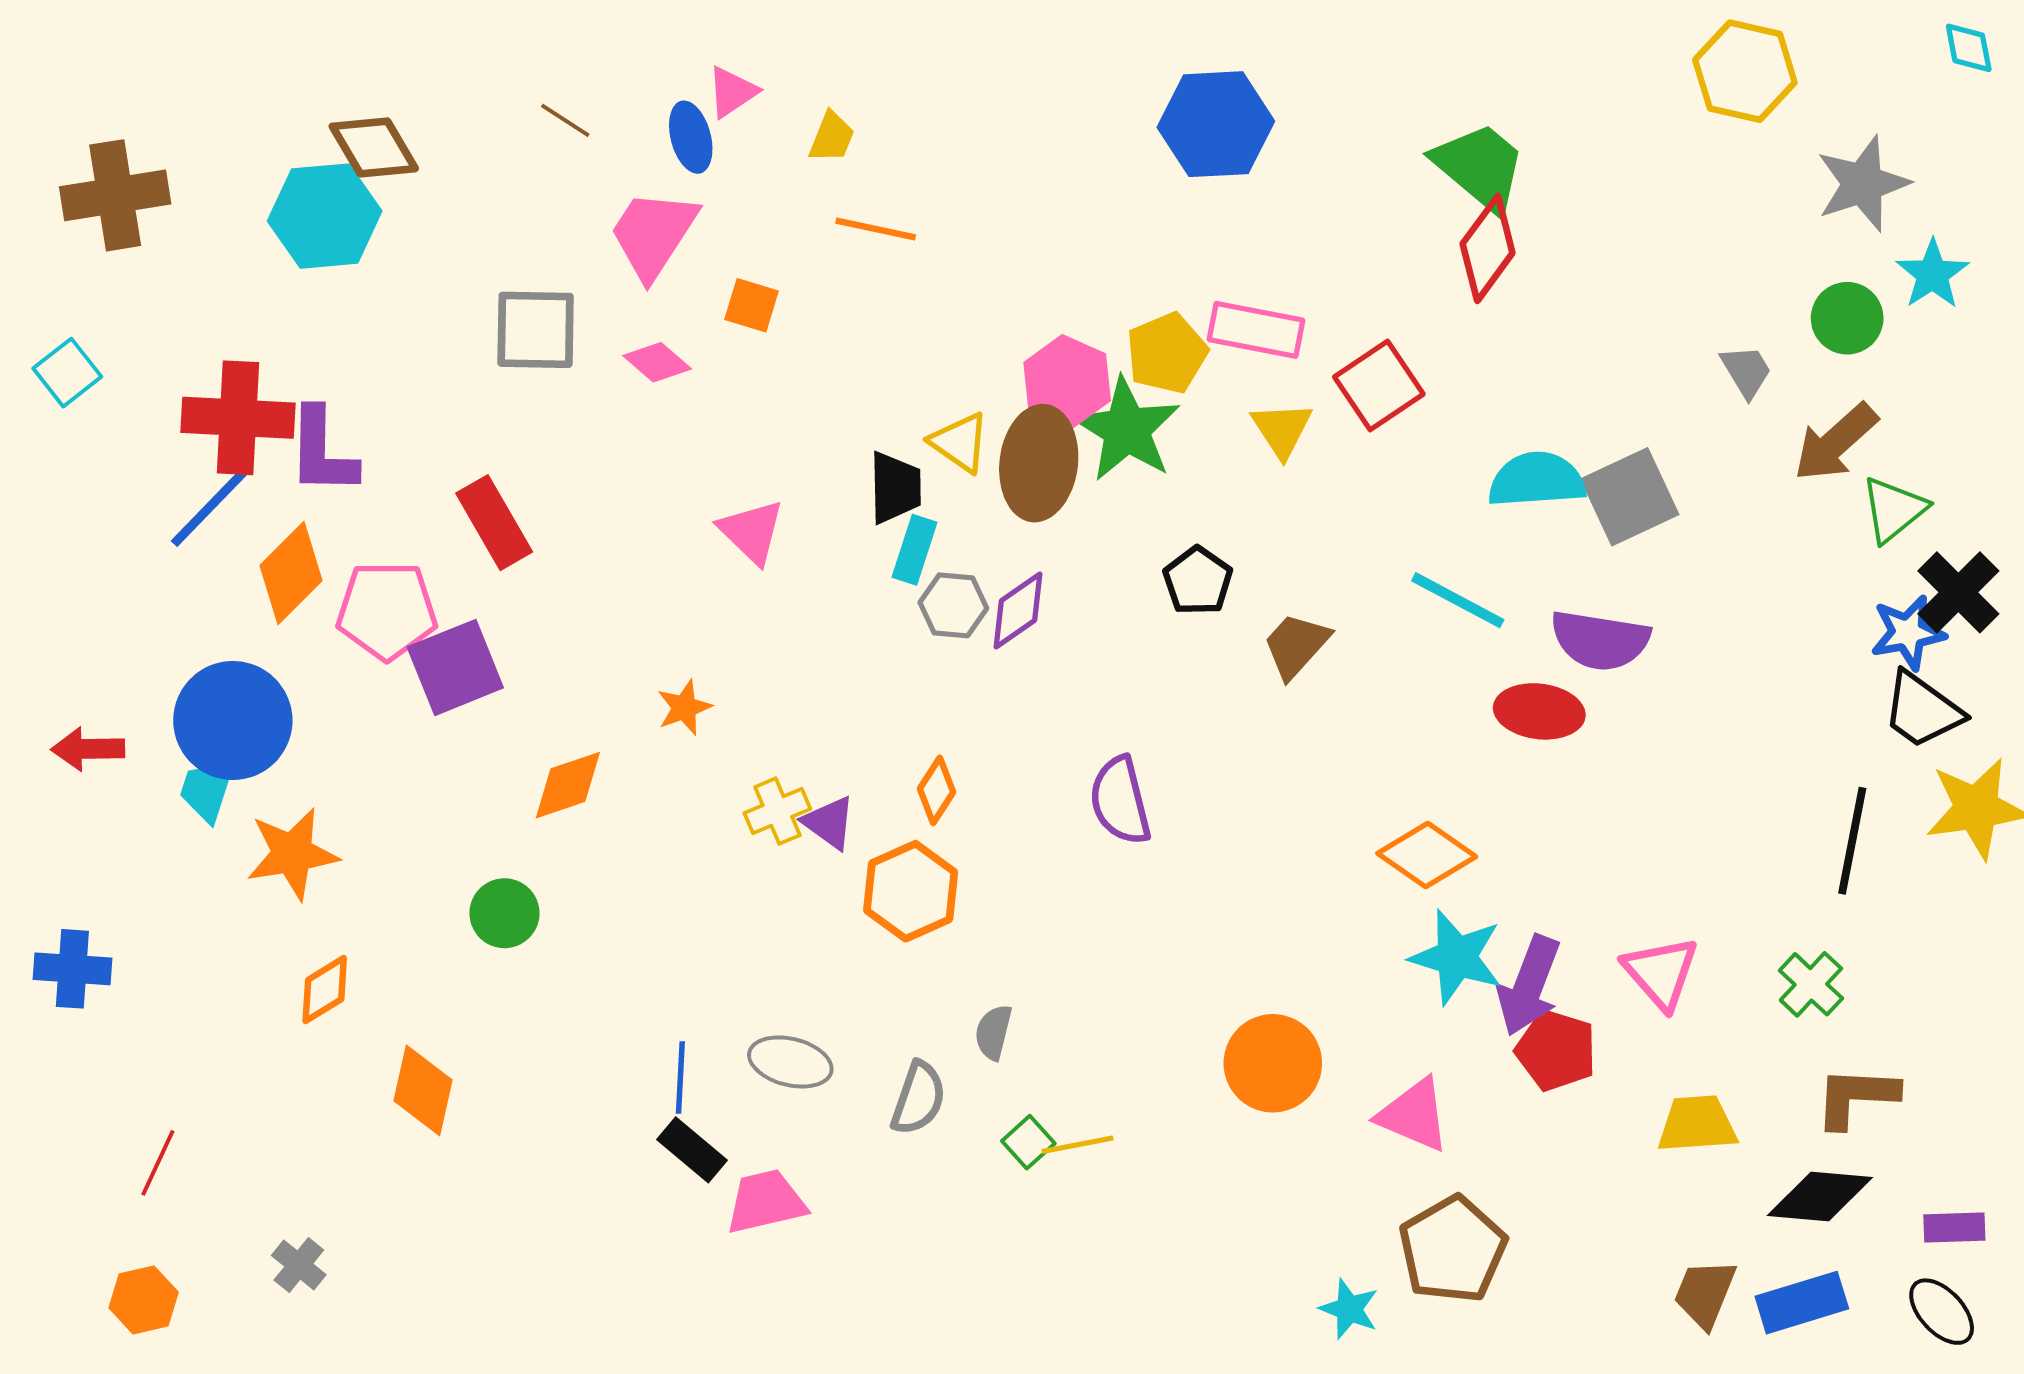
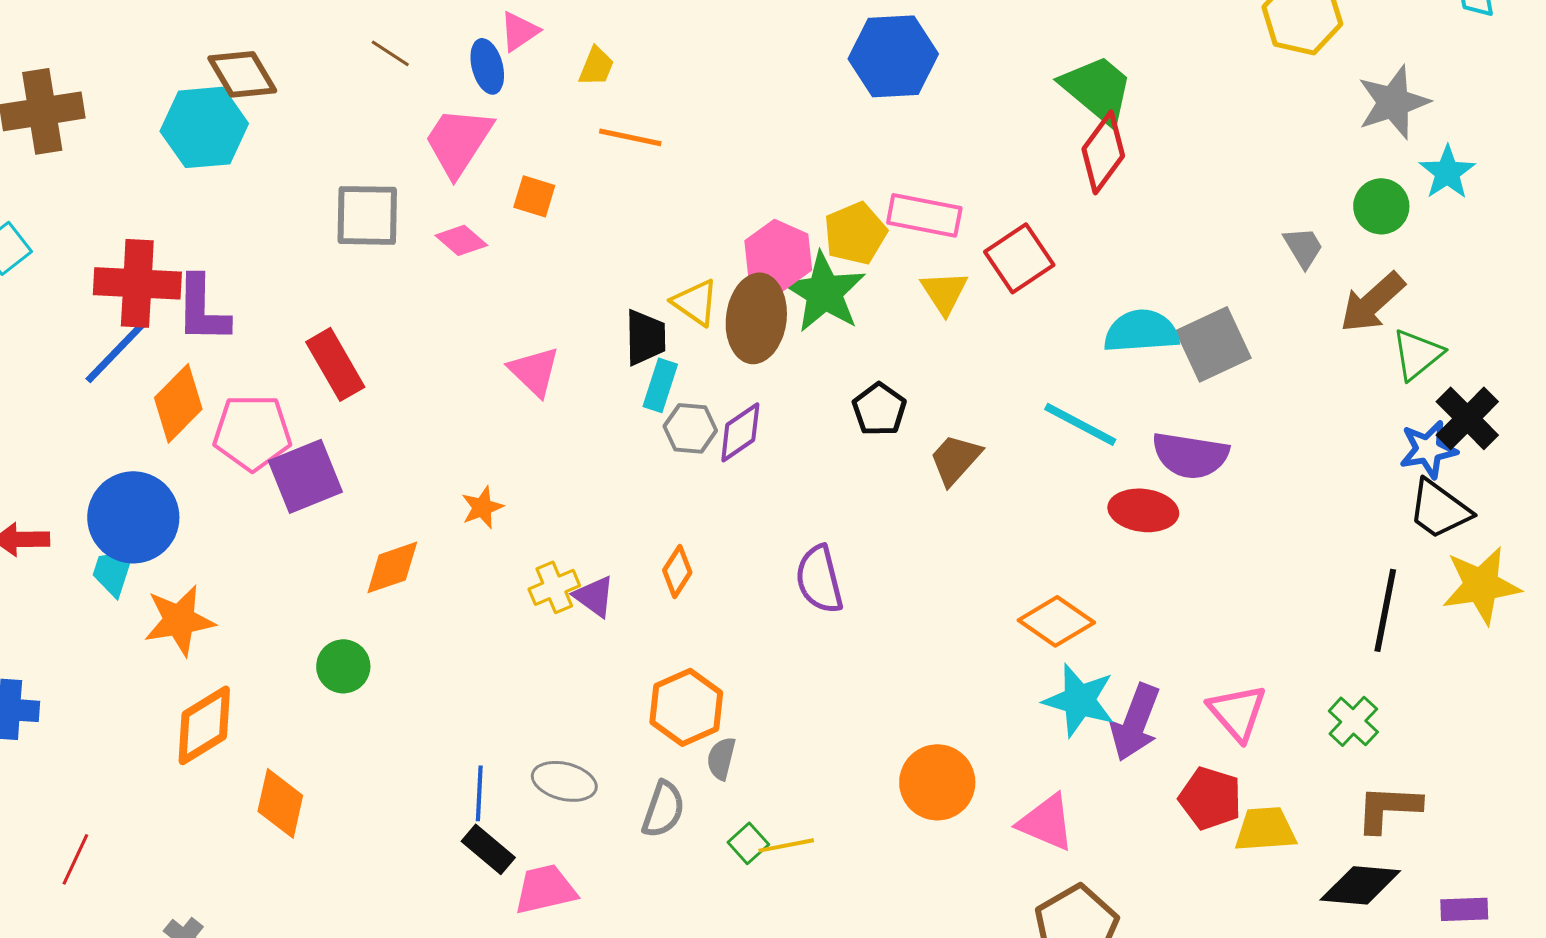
orange hexagon: (911, 891) -> (686, 707), moved
orange diamond: (325, 990) -> (204, 725), size x1.5
red pentagon: (1556, 1050) -> (1210, 798), moved

